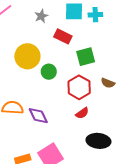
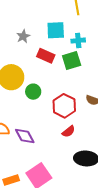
cyan cross: (95, 15) -> (78, 41), moved
green square: (86, 57) -> (72, 61), moved

